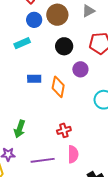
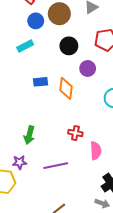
red cross: (64, 130) -> (75, 133), turned 32
pink semicircle: (73, 154) -> (96, 151), moved

